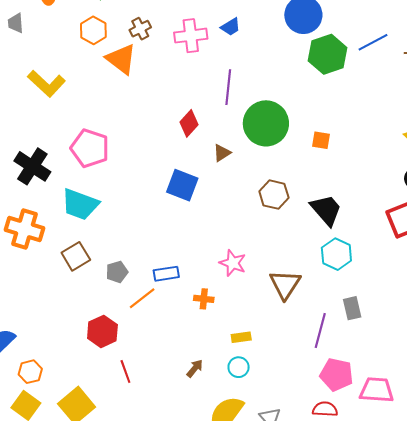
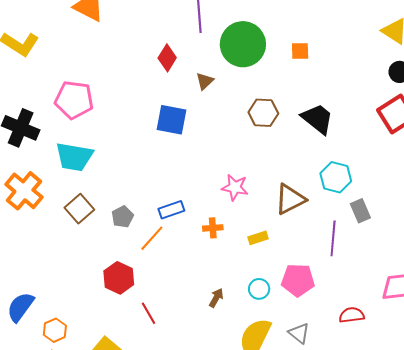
orange cross: (24, 229) -> (24, 191), turned 33
cyan hexagon: (336, 254) -> (336, 177), moved
brown triangle: (285, 284) -> (290, 199), turned 40
yellow rectangle: (241, 337) -> (258, 238), moved
pink pentagon: (337, 375) -> (298, 280), moved

